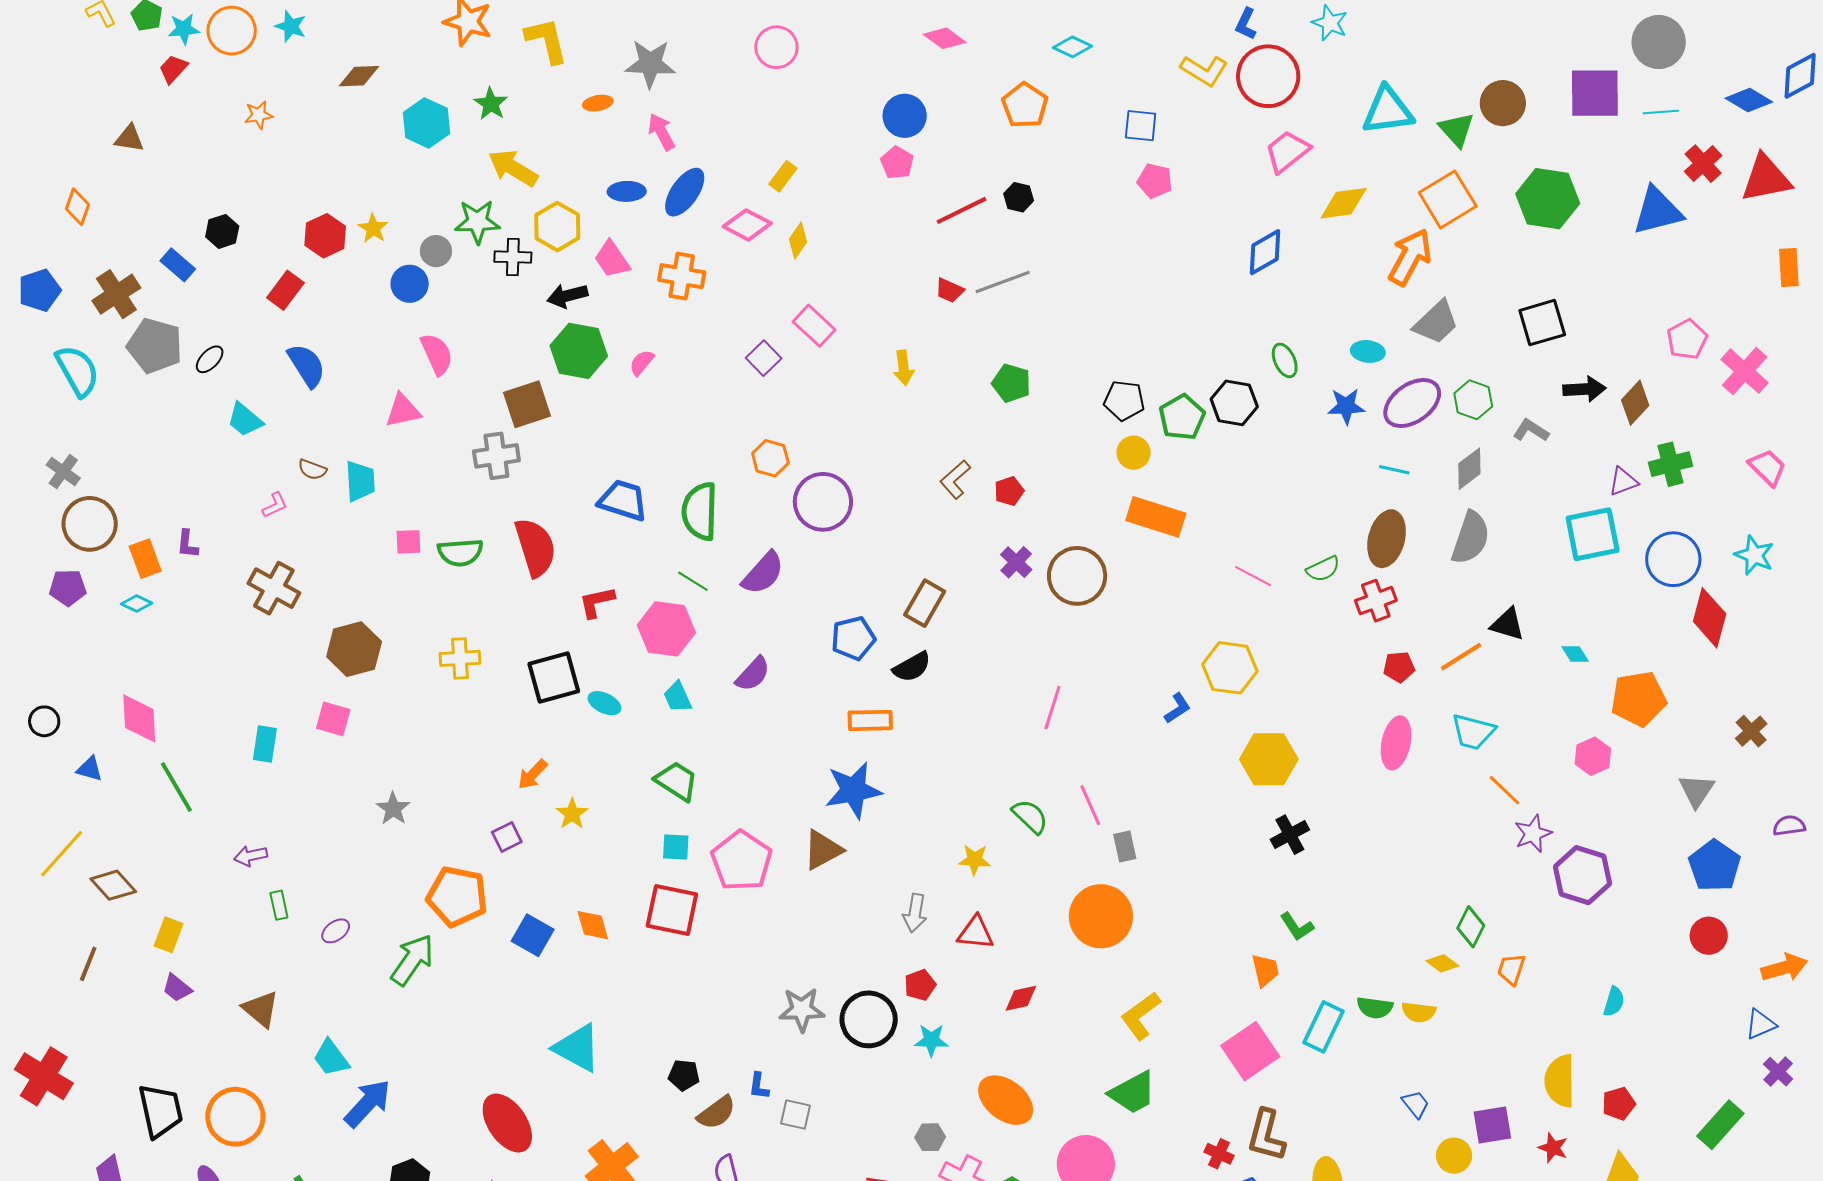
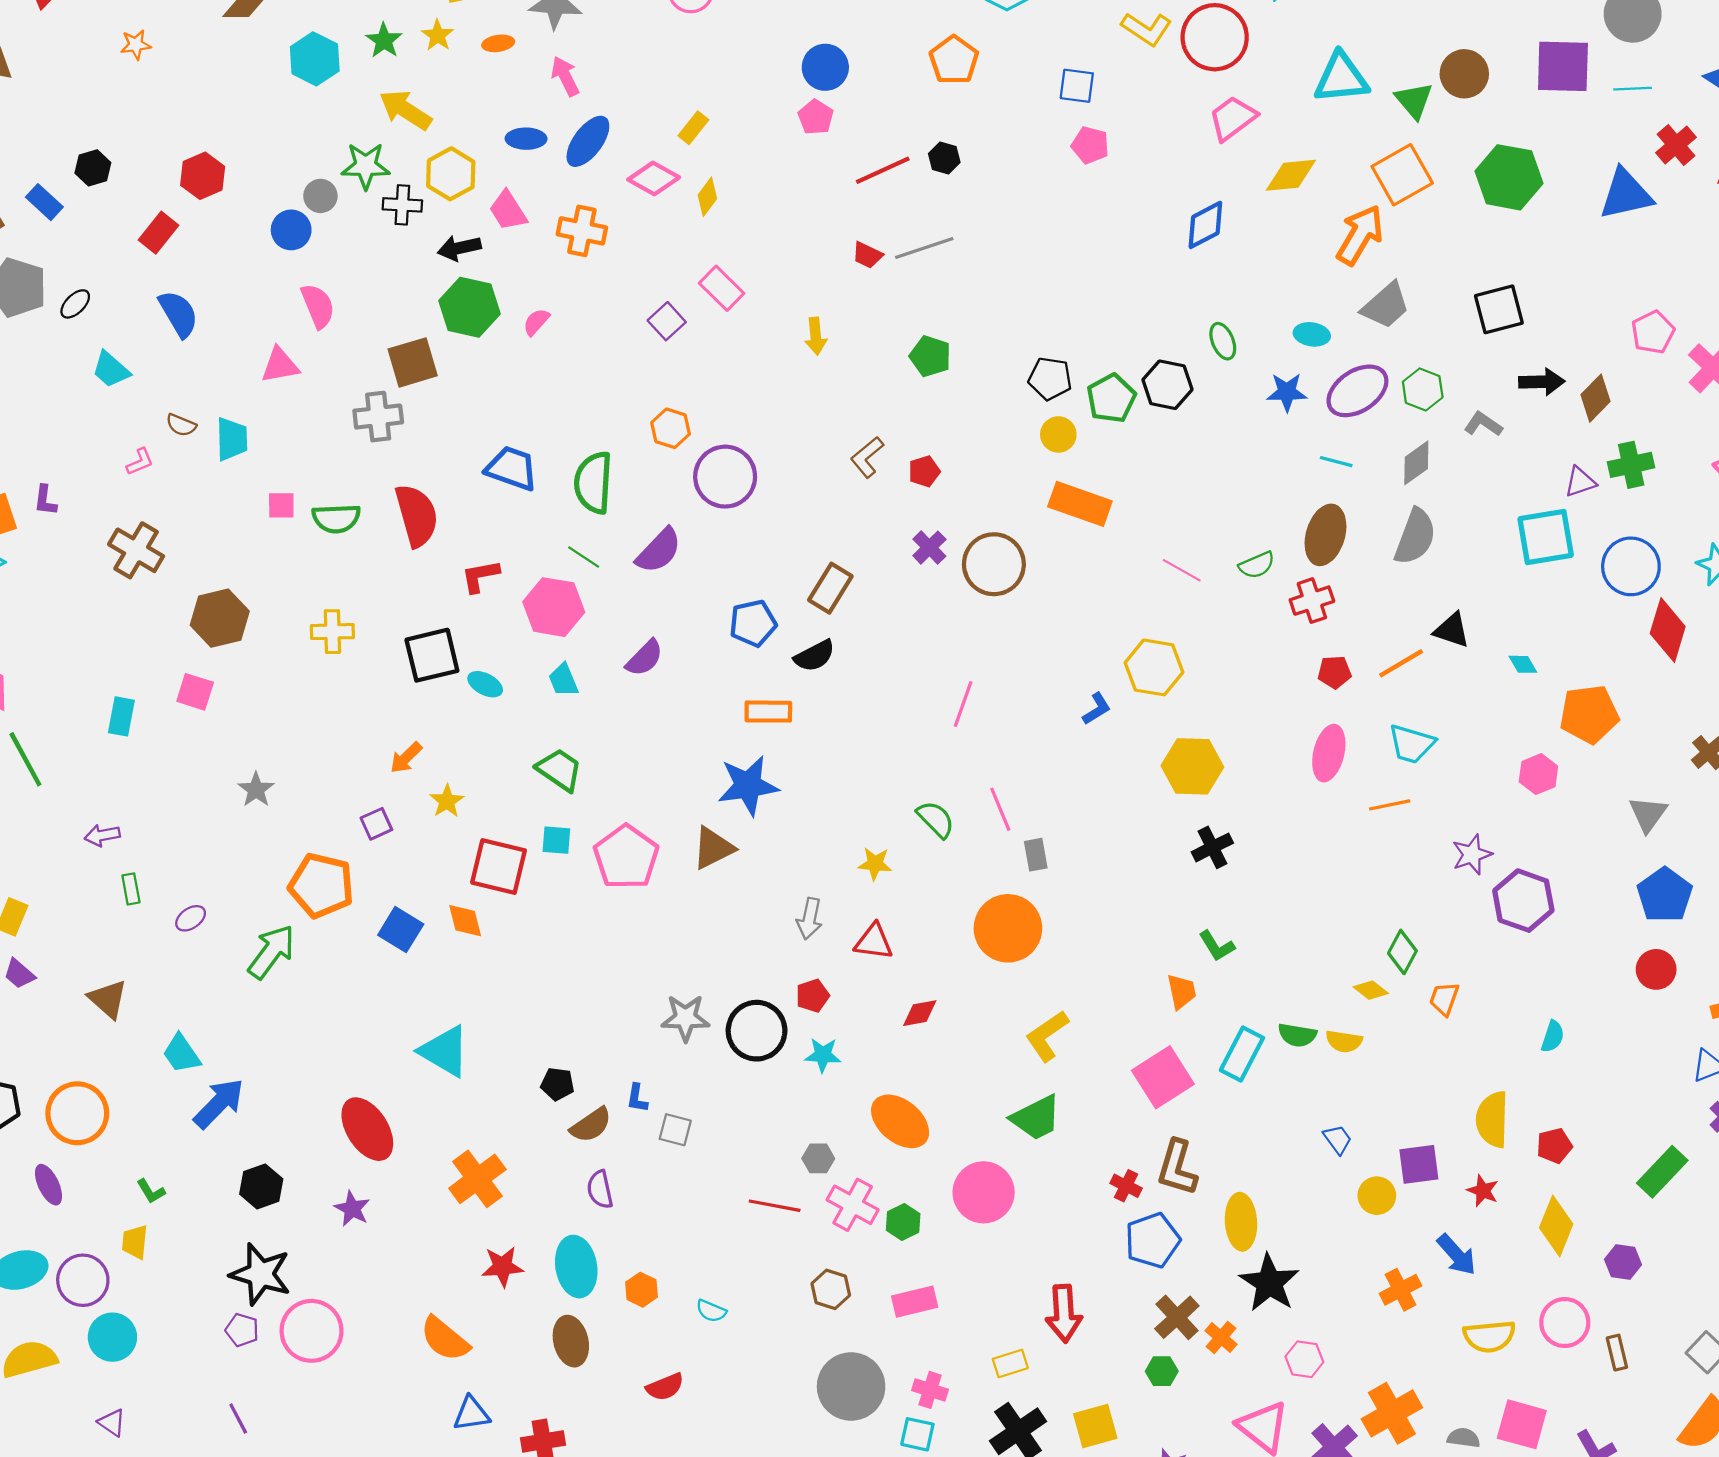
yellow star: (373, 228) -> (438, 35), moved
orange line: (1504, 790) -> (1390, 805), moved, turned -57
red square: (672, 910) -> (499, 867), moved

